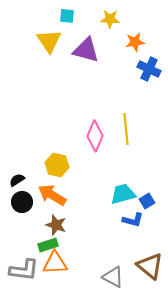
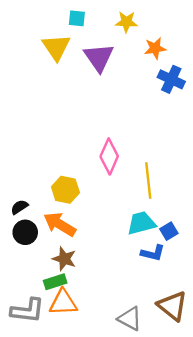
purple triangle: (86, 50) -> (99, 58), turned 40
yellow line: (126, 129) -> (148, 181), moved

